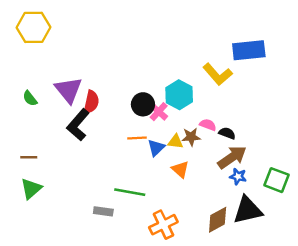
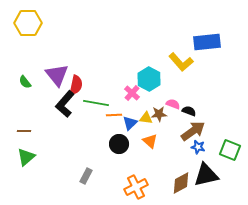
black circle: (143, 104) -> (119, 144), moved
green line: (130, 192) -> (96, 103), moved
gray rectangle: (103, 211) -> (86, 176), turned -70

